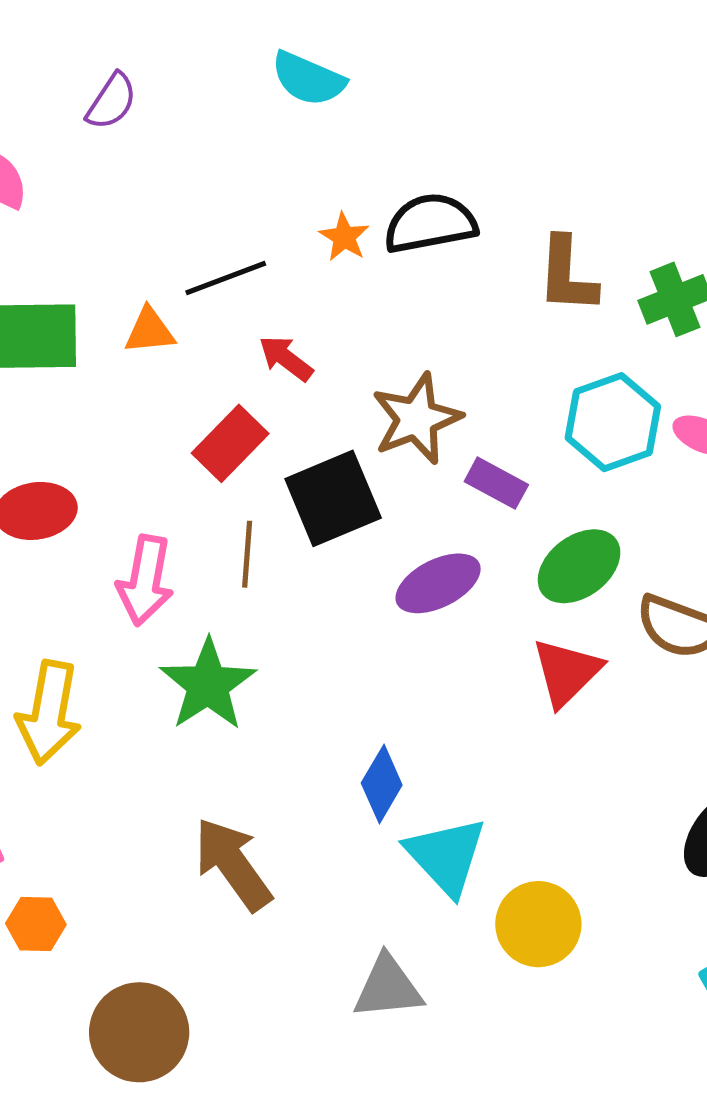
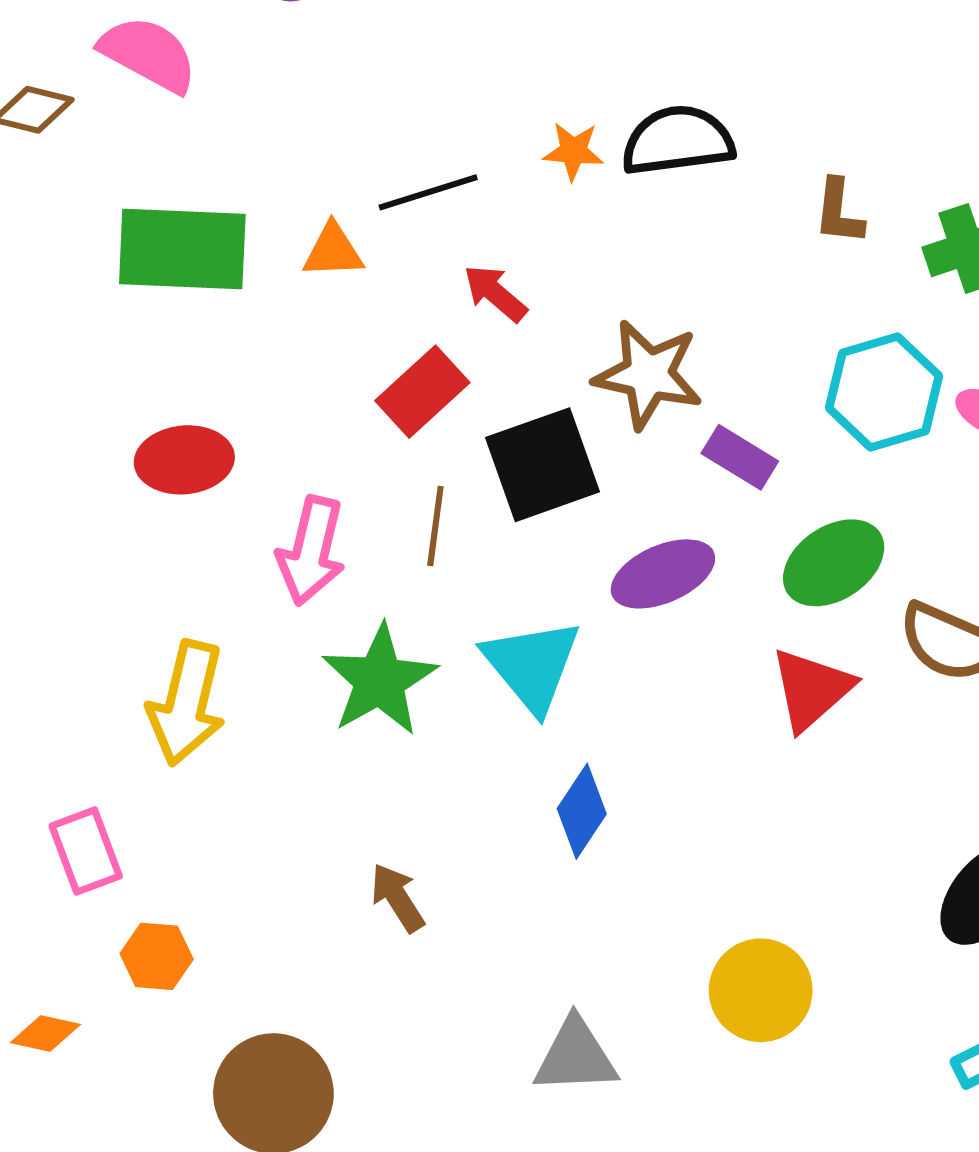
orange star: (344, 237) -> (573, 151), turned -30
brown L-shape: (567, 275) -> (839, 212), size x0.7
brown star: (417, 419) -> (648, 374), turned 30
cyan triangle: (446, 856) -> (532, 665), moved
brown arrow: (233, 864) -> (397, 898), size x0.6

